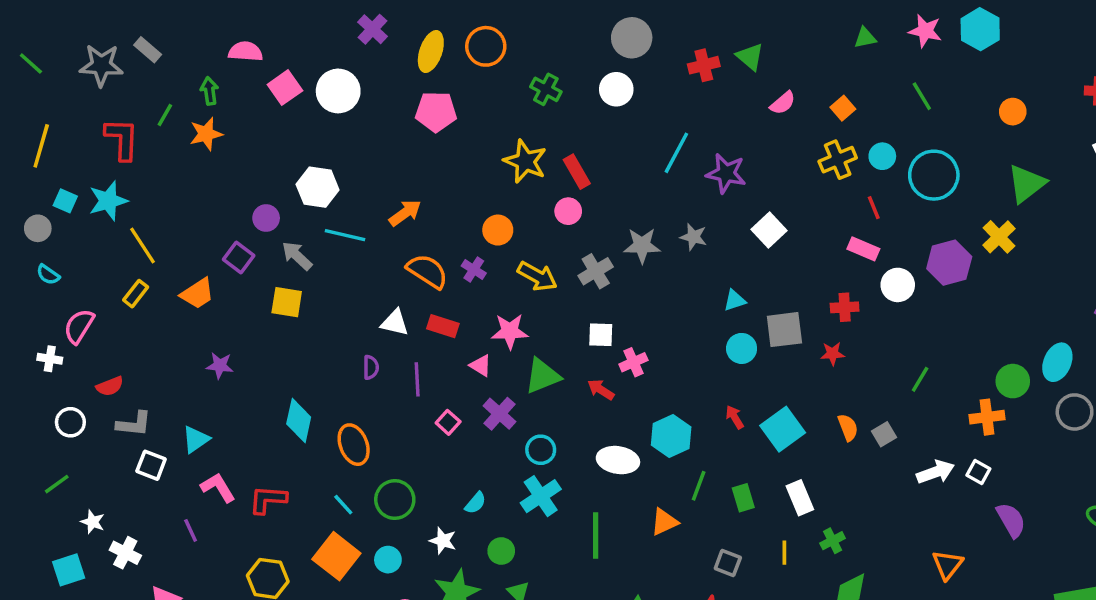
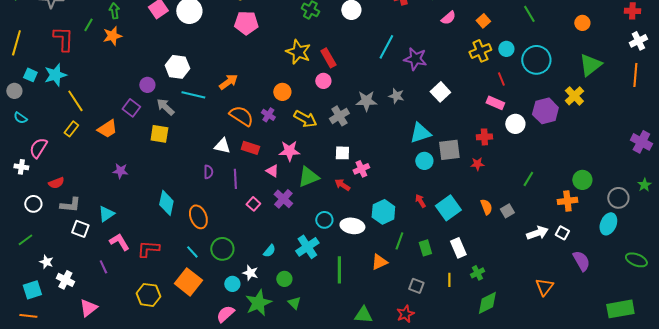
cyan triangle: (735, 300) -> (420, 133), size x1.6
cyan ellipse: (1057, 362) -> (608, 224), moved
cyan circle: (541, 450) -> (324, 220), moved
cyan circle: (388, 560) -> (232, 284), moved

